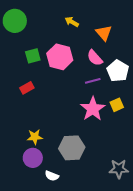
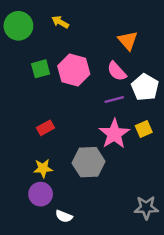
yellow arrow: (72, 22) -> (60, 22), moved
red rectangle: (27, 88) -> (45, 128), moved
gray hexagon: (72, 148) -> (88, 162), moved

